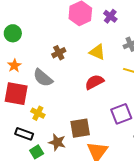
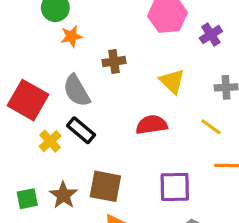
orange star: (14, 66) -> (71, 36), moved
black rectangle: (24, 134) -> (81, 130), moved

